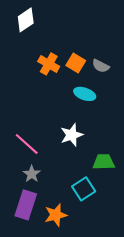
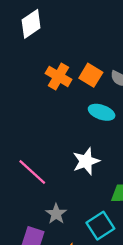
gray star: (32, 174) -> (56, 214), moved

